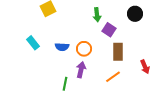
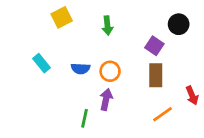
green arrow: (97, 15) -> (107, 26), moved
purple square: (109, 30) -> (154, 46), moved
orange line: (113, 77) -> (162, 114), moved

